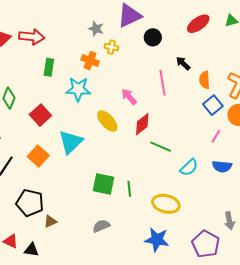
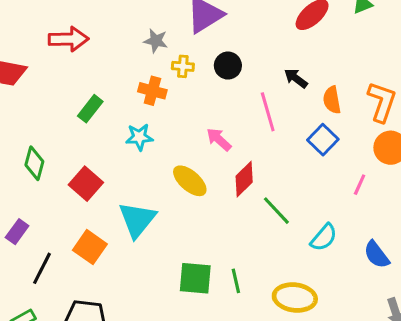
red arrow: (32, 37) -> (69, 39), moved
black circle: (153, 37) -> (228, 66), moved
green rectangle: (49, 67) -> (90, 109), turned 36
cyan star: (78, 89) -> (139, 137), size x0.7
blue square: (213, 105) -> (323, 140), moved
green line: (161, 147) -> (276, 211), turned 30
blue semicircle: (222, 166) -> (377, 255), moved, turned 54

